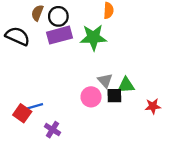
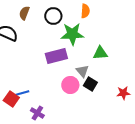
black circle: (58, 16) -> (53, 16), moved
purple rectangle: (60, 35) -> (56, 56), moved
green triangle: (126, 85) -> (100, 53), moved
black square: (114, 96) -> (90, 84), turned 32

